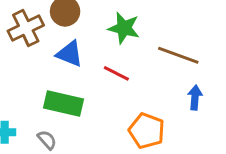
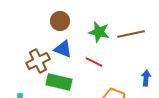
brown cross: (26, 28) -> (38, 61), moved
brown line: (178, 55) -> (131, 34), moved, turned -32

